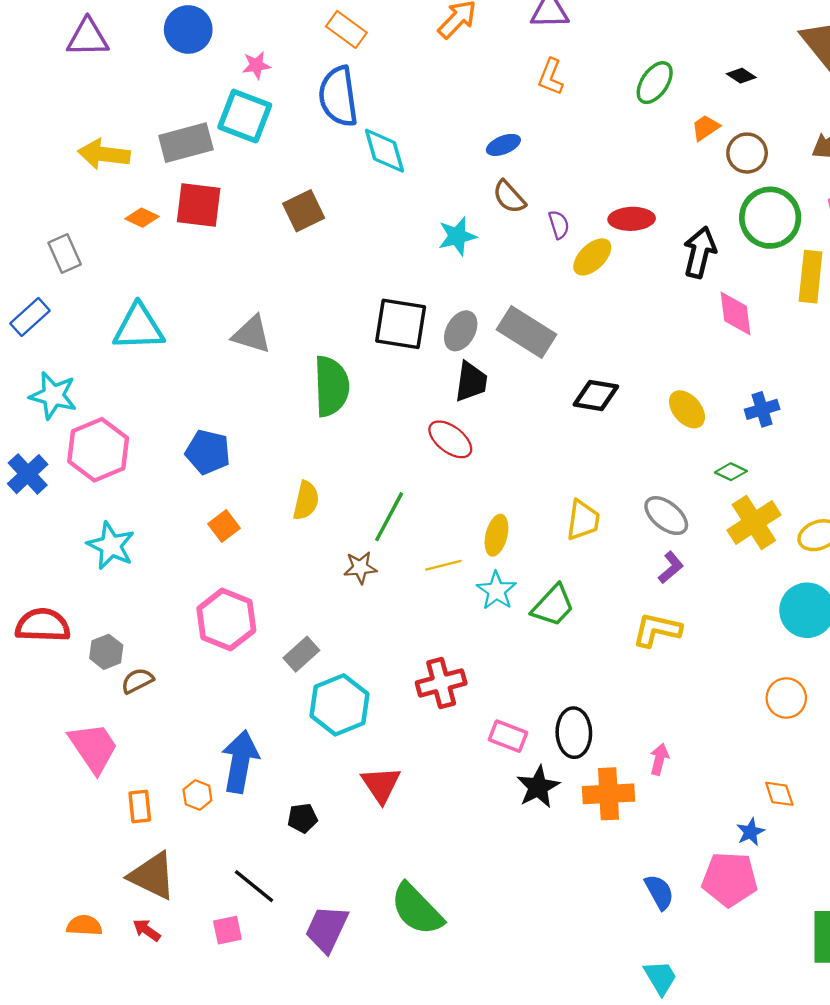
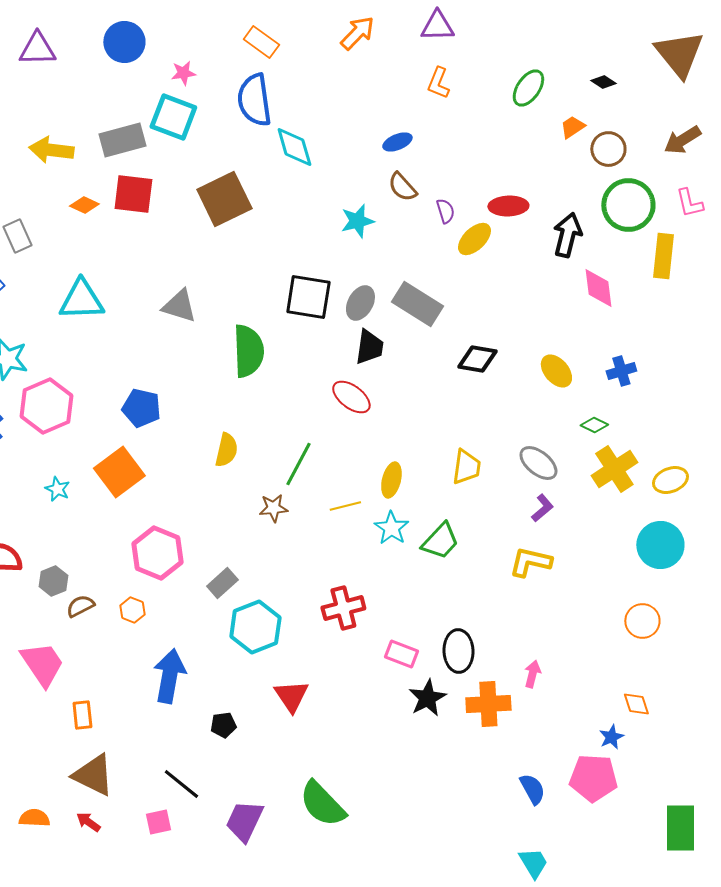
brown square: (304, 211) -> (224, 199), size x1.5
orange square: (224, 526) -> (119, 472), moved, size x1.8
cyan star: (111, 546) -> (57, 489), size x0.6
orange hexagon: (197, 795) -> (132, 610), moved

